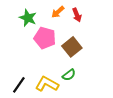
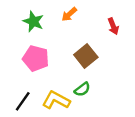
red arrow: (77, 15) -> (113, 26), moved
pink pentagon: (45, 38) -> (36, 58), moved

